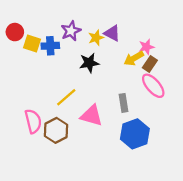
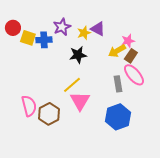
yellow line: (66, 97) -> (72, 85), moved
gray rectangle: (123, 103) -> (118, 84), moved
pink triangle: (91, 115) -> (80, 101), turned 45

